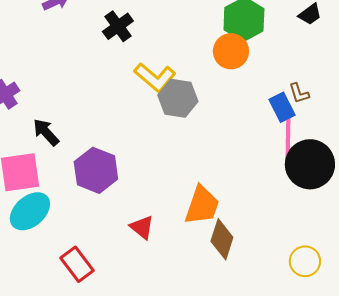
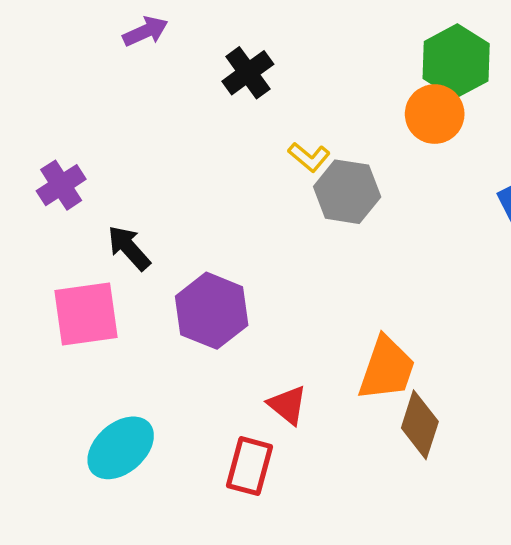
yellow L-shape: (155, 77) -> (309, 157), size x0.6
cyan ellipse: (30, 211) -> (121, 448), moved
red rectangle: (77, 264) -> (250, 466), moved, turned 52

